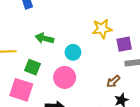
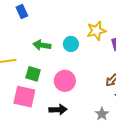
cyan circle: (73, 52) -> (71, 44), moved

